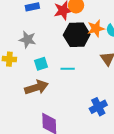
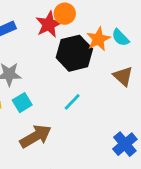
cyan square: (41, 64) -> (22, 103), moved
cyan line: (68, 69) -> (72, 102), turned -32

